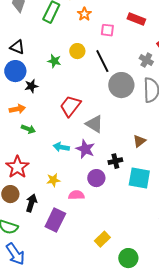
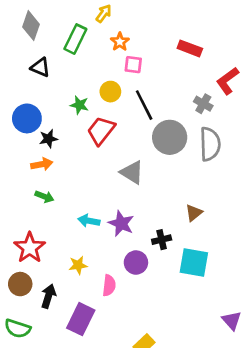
pink square: (107, 30) -> (133, 65), moved
black triangle: (17, 47) -> (40, 67), moved
red trapezoid: (70, 106) -> (101, 131), moved
orange arrow: (17, 109) -> (42, 164), moved
gray triangle: (94, 124) -> (132, 172), moved
pink semicircle: (76, 195) -> (109, 285), turned 98

